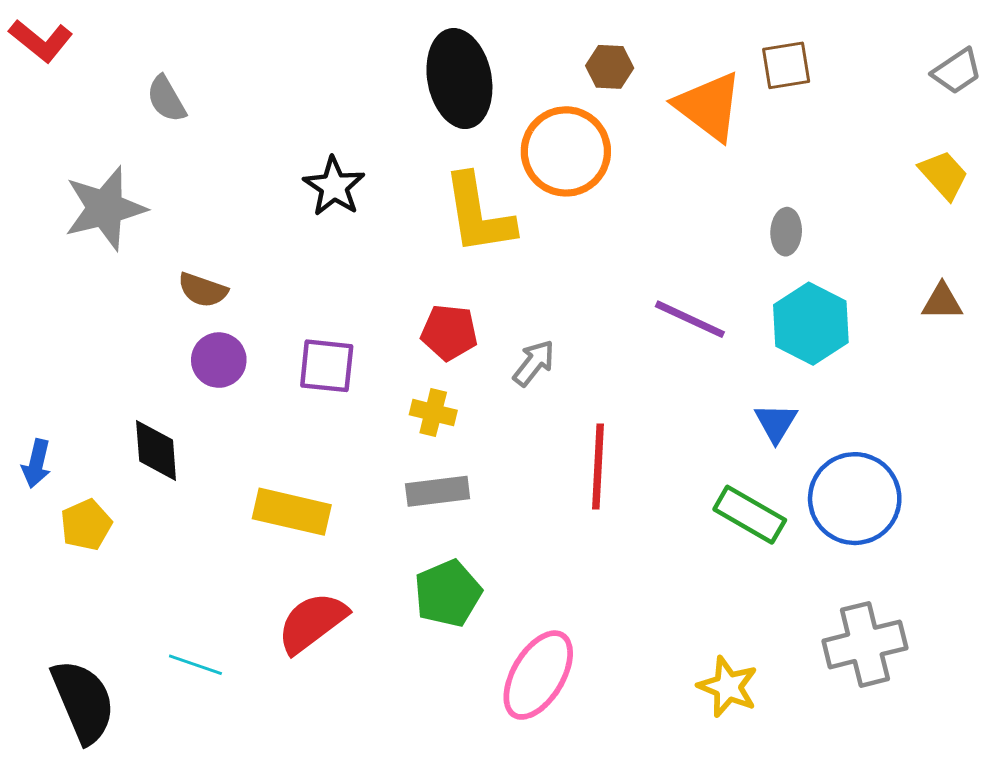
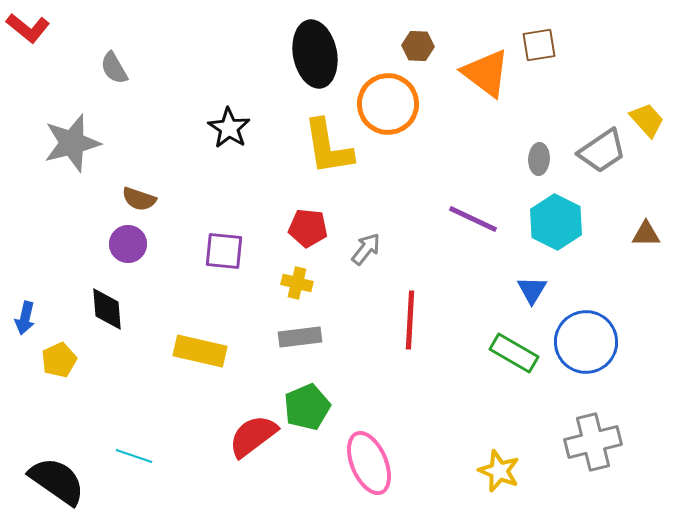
gray trapezoid: (957, 71) -> (602, 151), moved, size x1.4
brown triangle: (942, 302) -> (646, 234), moved
purple circle: (219, 360) -> (128, 244), moved
red semicircle: (312, 623) -> (253, 436), moved
pink ellipse: (538, 675) -> (369, 463), turned -54
black semicircle: (83, 701) -> (57, 481), turned -32

